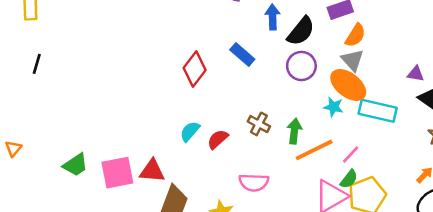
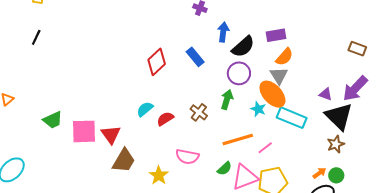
green arrow: (294, 131) -> (227, 100), moved
red triangle: (152, 171) -> (111, 135), turned 40
green semicircle: (349, 179) -> (224, 169), moved

